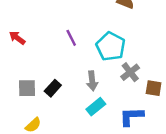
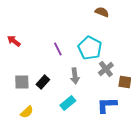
purple line: (71, 38) -> (58, 49), moved
cyan rectangle: (96, 107) -> (68, 103), moved

